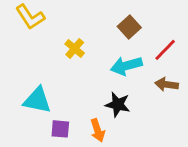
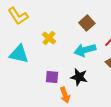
cyan triangle: (37, 100) -> (19, 54), moved
purple square: (60, 129) -> (52, 77), moved

